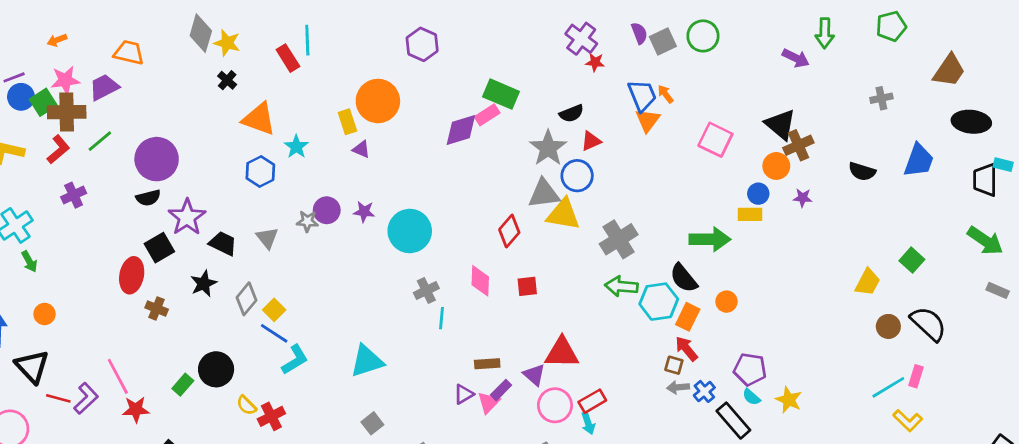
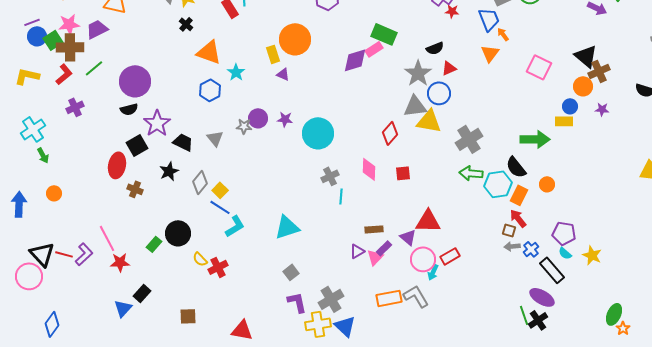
blue trapezoid: (642, 95) -> (489, 19), moved
black triangle: (32, 367) -> (42, 254), moved
cyan arrow: (588, 423) -> (433, 272), moved, turned 42

